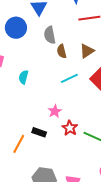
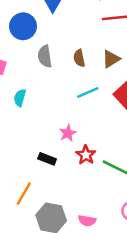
gray semicircle: (50, 35) -> (45, 56), moved
cyan semicircle: (23, 77) -> (20, 98), moved
orange line: (19, 144) -> (24, 194), moved

